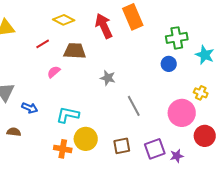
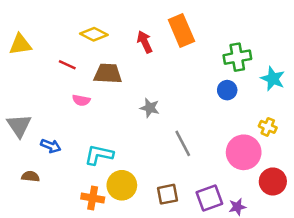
red arrow: (104, 26) -> (145, 42), size x0.7
red line: (43, 44) -> (67, 65), turned 56
pink semicircle: (54, 72) -> (81, 100), turned -128

